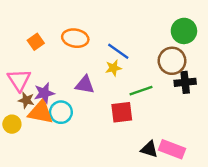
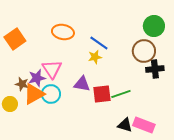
orange square: (36, 42) -> (15, 39), moved, size x1.5
pink triangle: (19, 80) -> (52, 69), moved
purple triangle: (85, 85) -> (82, 84), moved
green line: (141, 91) -> (121, 94), moved
orange triangle: (41, 112) -> (34, 94), turned -40

